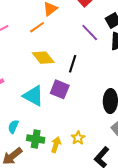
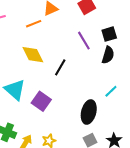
purple square: (60, 89) -> (41, 101), moved

